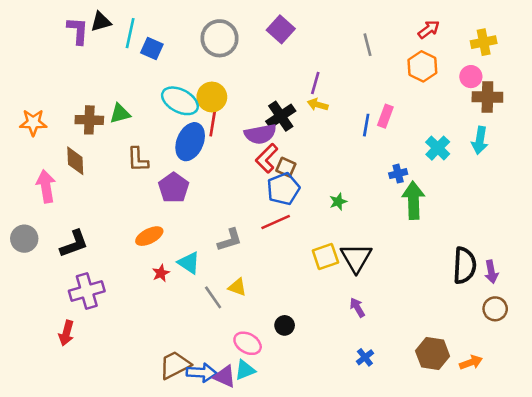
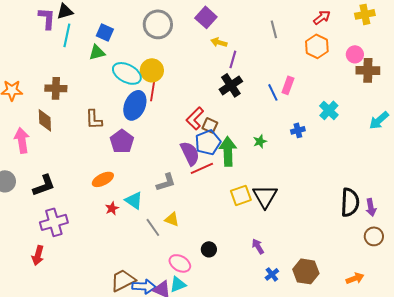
cyan line: (130, 33) -> (67, 35), moved
yellow cross: (484, 42) -> (365, 14), moved
yellow arrow: (318, 105) -> (219, 42), moved
green triangle: (120, 114) -> (97, 52), moved
black cross: (281, 116) -> (231, 85), moved
blue line: (366, 125) -> (273, 92), turned -36
purple semicircle: (260, 134) -> (190, 153), moved, turned -105
cyan arrow: (480, 140) -> (379, 120), moved, turned 40
green arrow: (413, 200) -> (228, 151), moved
green star: (338, 202) -> (260, 141), moved
purple arrow: (357, 308) -> (258, 246), moved
brown hexagon: (433, 353) -> (306, 271), moved

